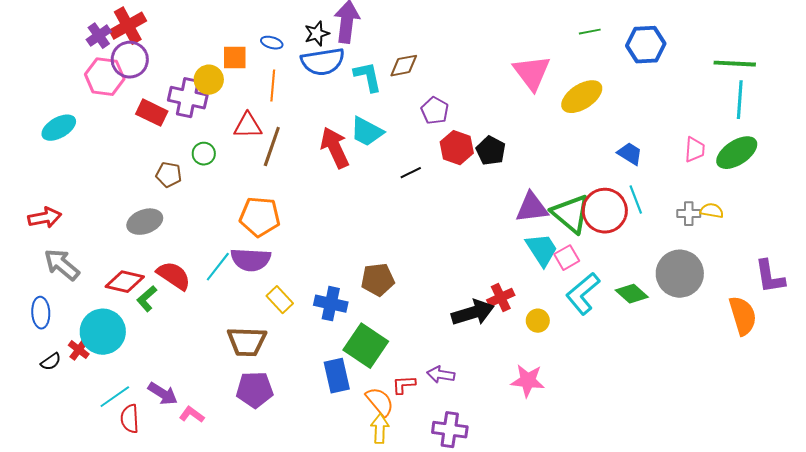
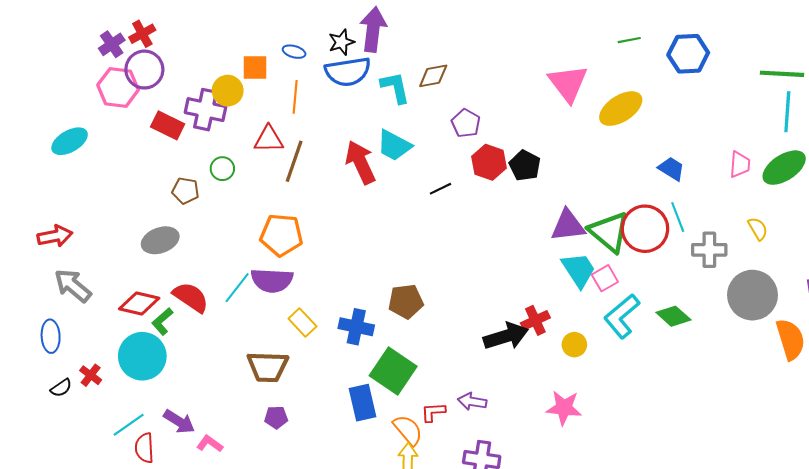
red cross: (128, 26) -> (142, 34), size x0.7
yellow semicircle: (712, 211) -> (758, 229), turned 50
gray cross: (689, 214) -> (709, 250), moved, size x1.4
gray circle: (680, 274) -> (752, 295), moved
cyan circle: (103, 332) -> (142, 356), moved
purple pentagon: (255, 390) -> (276, 417), size x0.6

